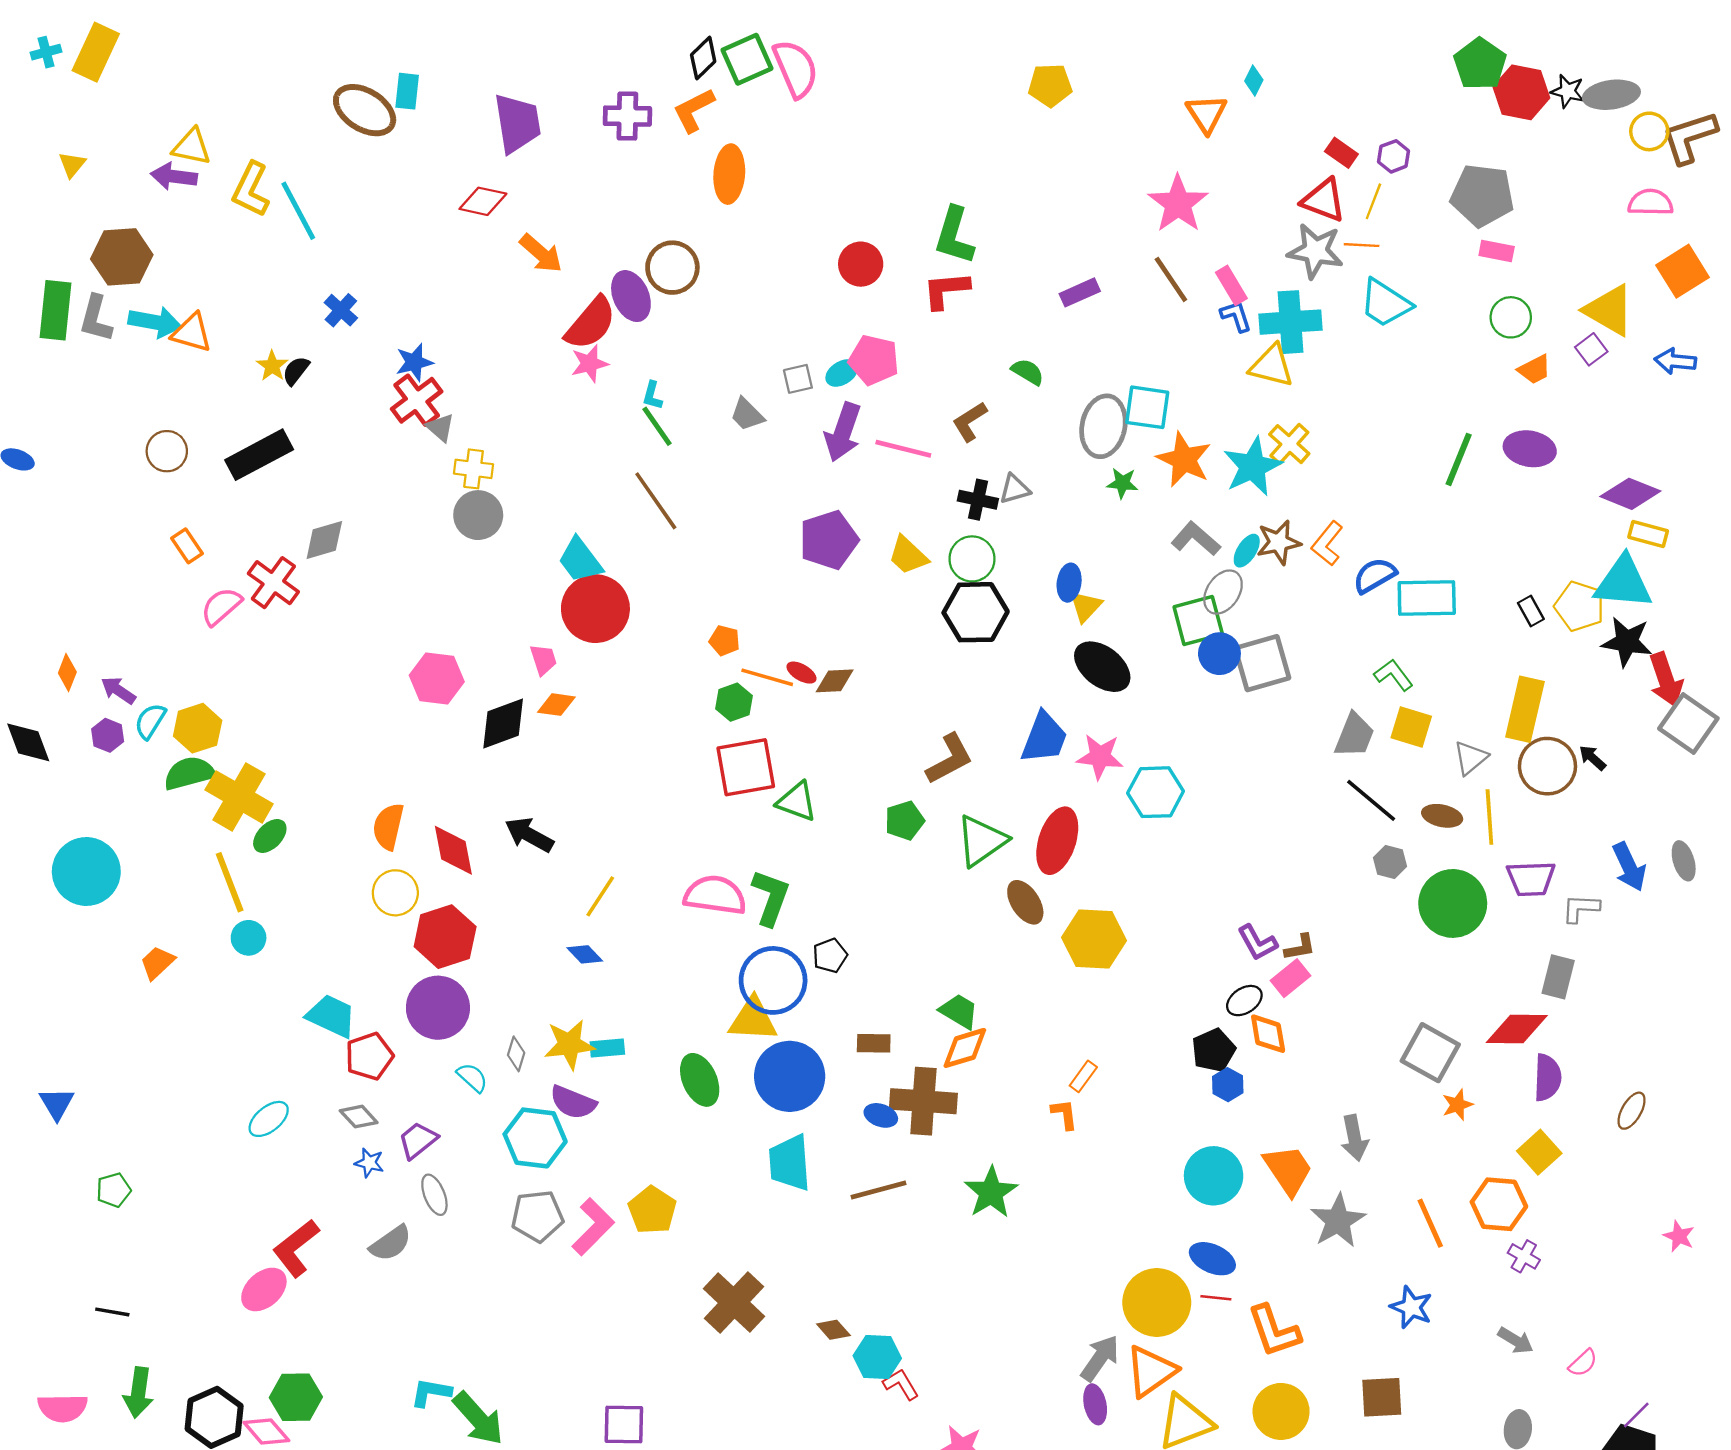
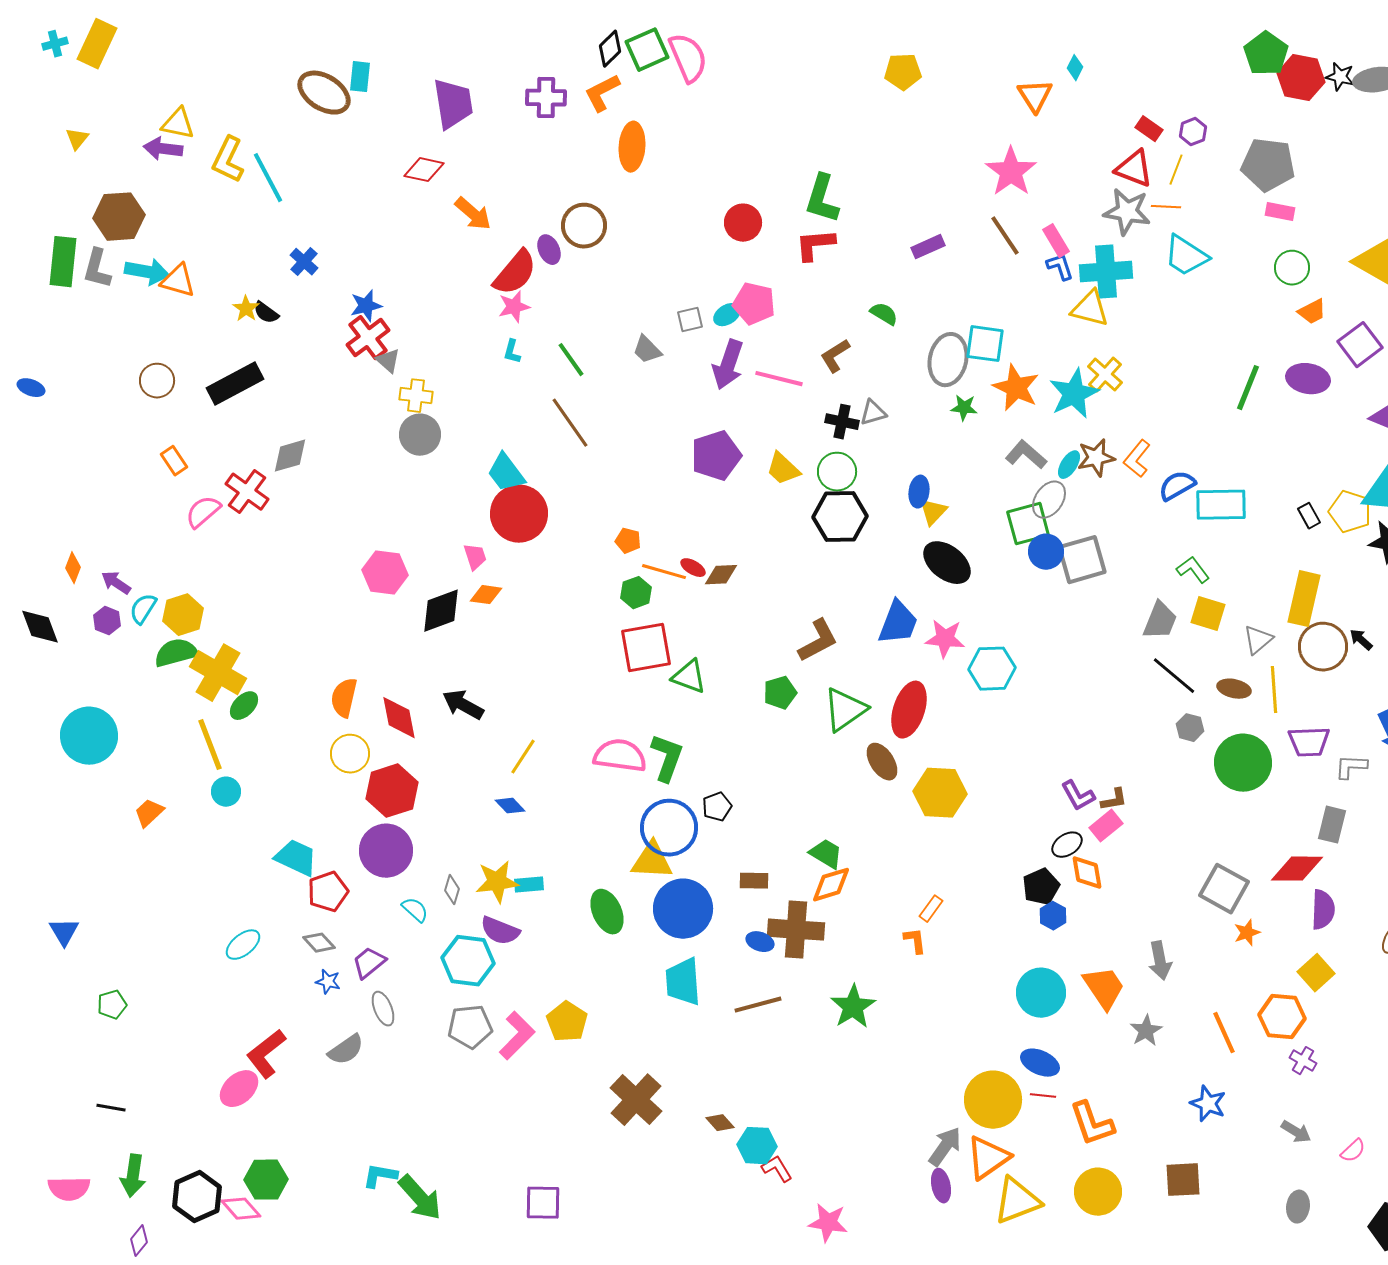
purple ellipse: (631, 296) -> (549, 250), size x0.7
purple square: (1591, 349) -> (1360, 345), moved, size x1.6
black semicircle: (296, 371) -> (266, 313), turned -92
cyan L-shape: (652, 395) -> (512, 352), moved
gray star: (1338, 1221) -> (1146, 1031), size x0.7

